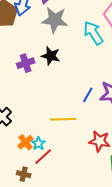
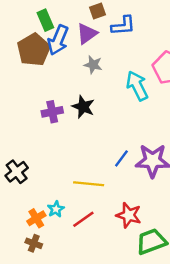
gray star: (55, 20) -> (93, 65), size x0.6
orange cross: (25, 142) -> (36, 218), moved
red line: (43, 157) -> (83, 219), moved

